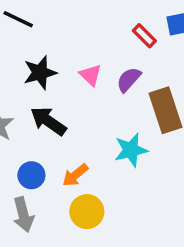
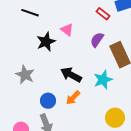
pink triangle: (91, 75) -> (67, 30), moved
black arrow: (48, 121) -> (71, 75), moved
yellow circle: (87, 212) -> (115, 118), moved

